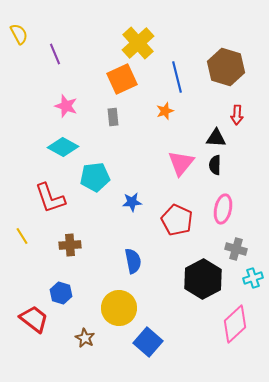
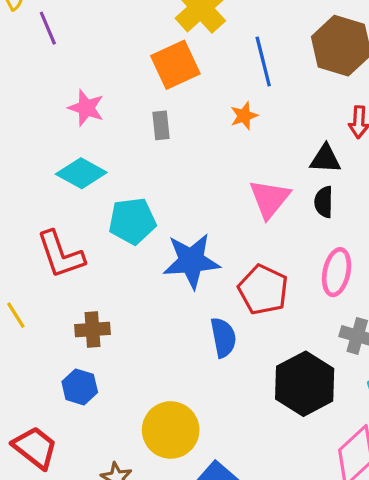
purple line: (55, 54) -> (48, 28), moved
blue star: (132, 202) -> (191, 261), size x1.8
blue semicircle: (133, 261) -> (223, 337), moved
blue hexagon: (61, 293) -> (80, 387), moved

